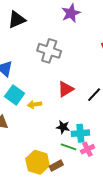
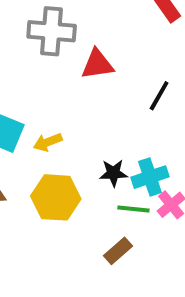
red triangle: (66, 89) -> (97, 64), moved, turned 36
yellow hexagon: (38, 162) -> (56, 197), moved

